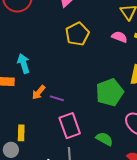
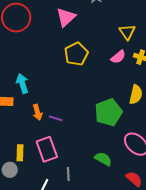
pink semicircle: (119, 37) -> (118, 57), turned 119
orange arrow: (39, 92) -> (37, 112), turned -56
pink rectangle: (70, 126) -> (47, 149), moved

